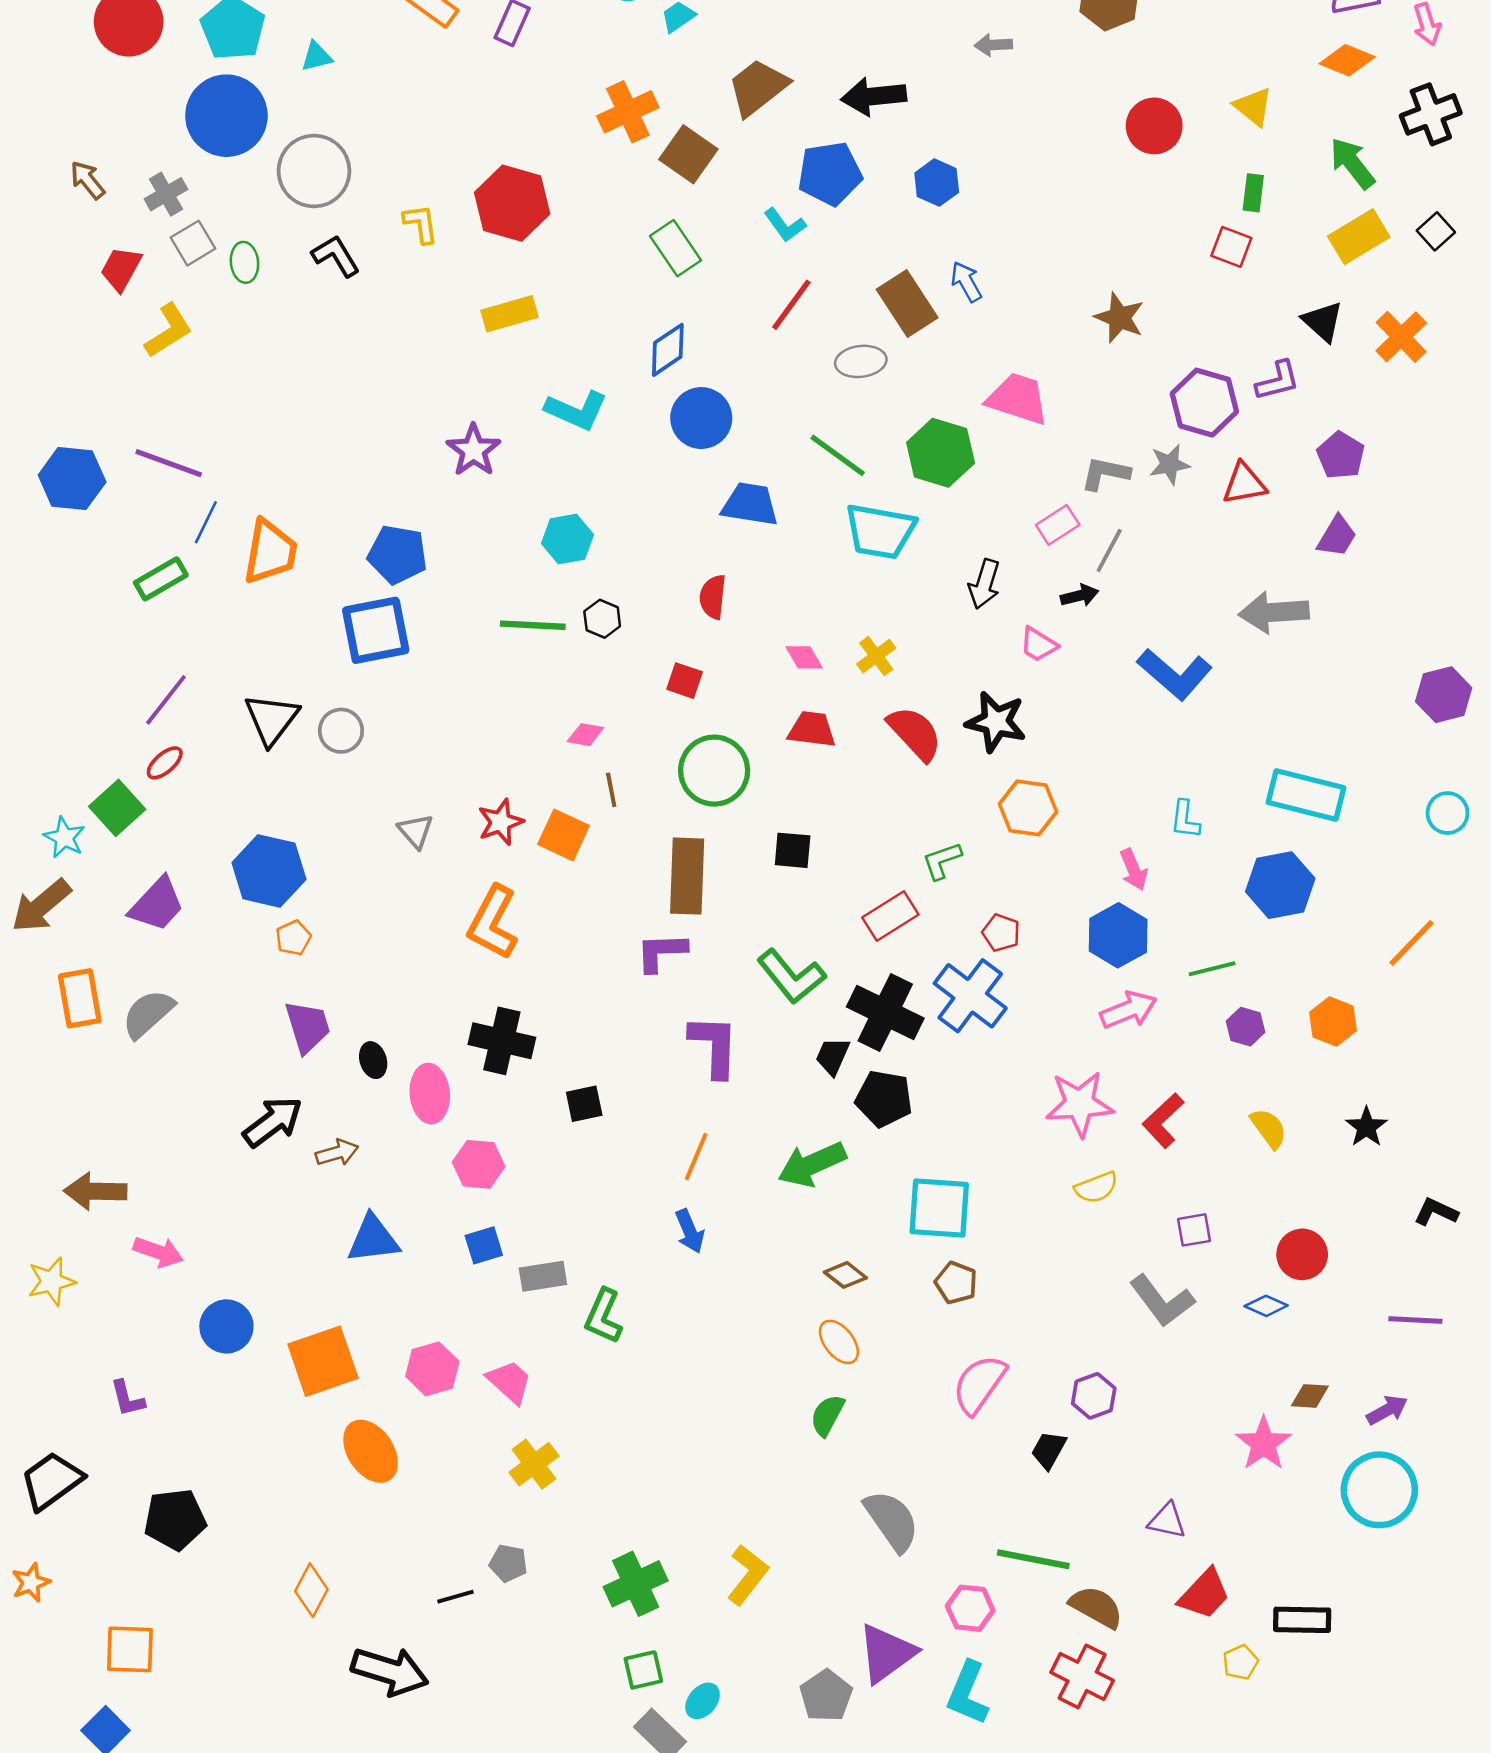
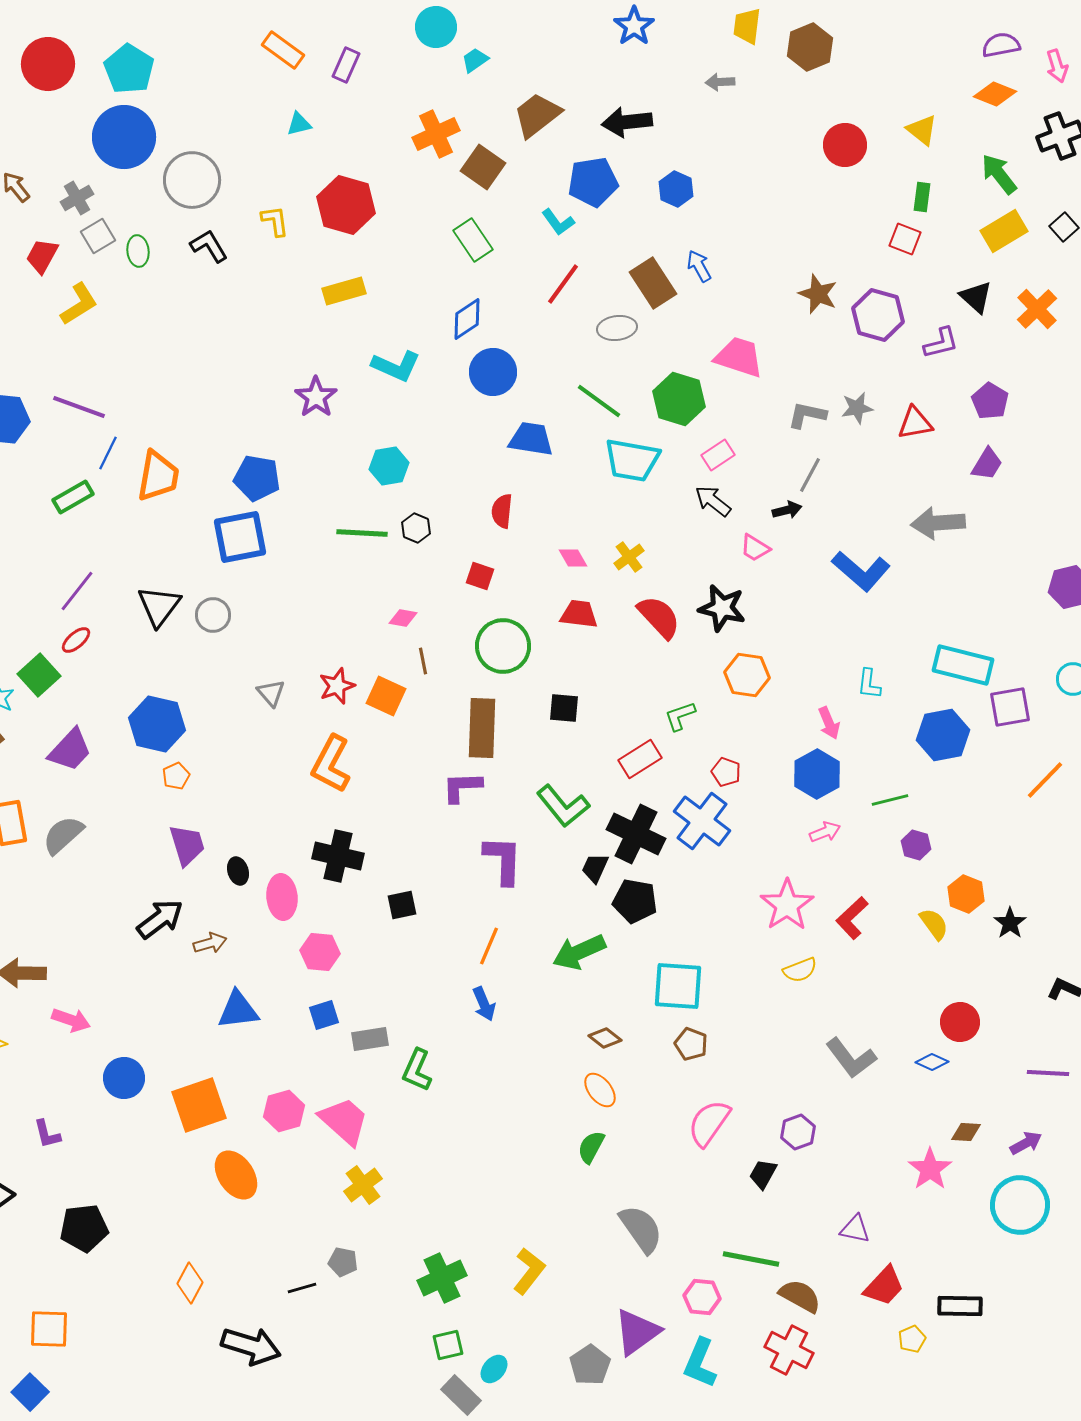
cyan triangle: (317, 56) -> (299, 124), moved
purple hexagon: (1204, 403) -> (878, 315), moved
pink rectangle: (1058, 525) -> (718, 455), moved
black arrow: (984, 584) -> (713, 501), turned 111
pink arrow: (1128, 1010) -> (825, 832), size x0.7
orange hexagon: (1333, 1021) -> (966, 894), moved
pink star: (1080, 1104) -> (787, 905), turned -30
purple square: (1194, 1230) -> (1010, 707), moved, size x1.5
pink trapezoid: (510, 1382) -> (344, 1121), size x1.4

